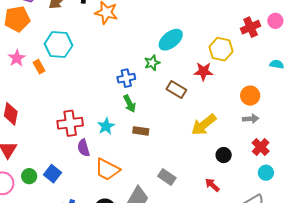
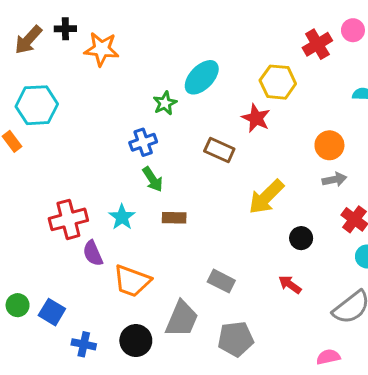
green star: (152, 63) -> (165, 103), moved
red star: (203, 71) -> (256, 118), turned 30
blue square: (53, 174) -> (52, 312), moved

